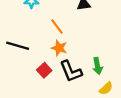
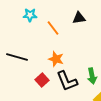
orange line: (57, 27) -> (53, 28), moved

